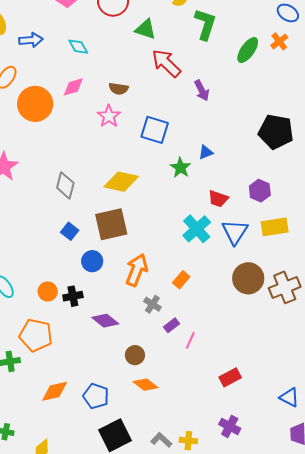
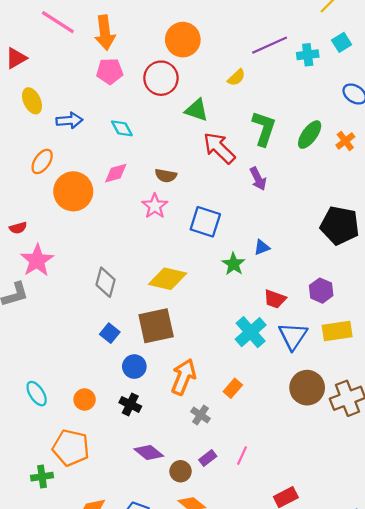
green L-shape: (205, 24) -> (264, 129), moved
orange cross: (279, 41) -> (345, 141), moved
black cross: (73, 296) -> (130, 404), moved, turned 36
purple diamond: (105, 321) -> (149, 453), moved
purple rectangle: (172, 325) -> (208, 458), moved

